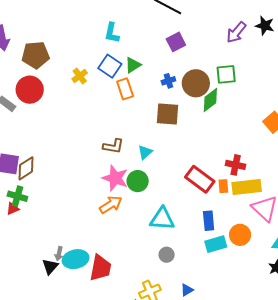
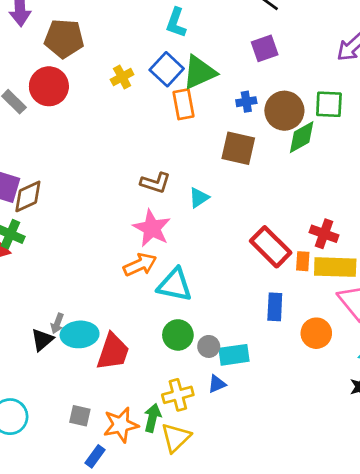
green triangle: (133, 65) -> (199, 72), size x1.5
green circle: (138, 181) -> (178, 335), moved
cyan triangle: (162, 219) -> (175, 285), moved
cyan rectangle: (216, 244) -> (234, 355), moved
blue triangle: (187, 290) -> (217, 384), moved

